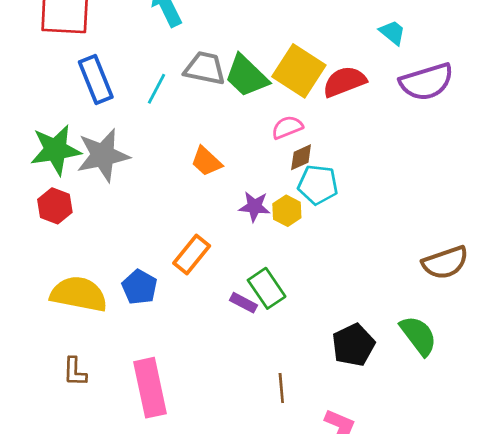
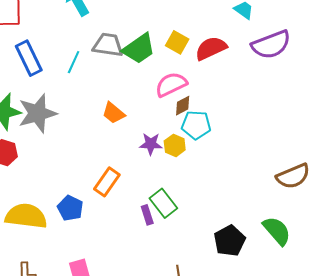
yellow square: (299, 71) -> (177, 42), size x0.6
green trapezoid: (246, 76) -> (139, 49), turned -75
pink semicircle: (287, 127) -> (171, 84), size x1.4
purple rectangle: (243, 303) -> (147, 215), turned 48

